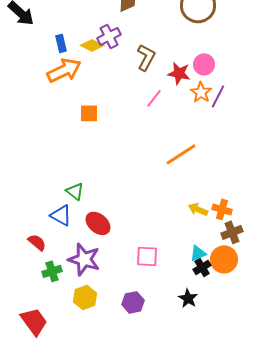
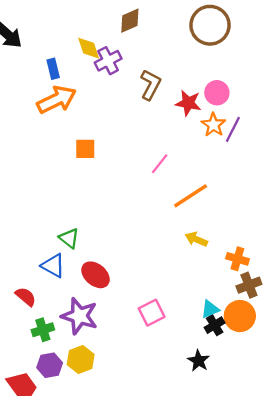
yellow diamond: (92, 45) -> (89, 48), moved, turned 45
pink line: (154, 98) -> (160, 164), moved
yellow arrow: (198, 209) -> (196, 239), moved
pink square: (147, 256) -> (152, 313), turned -30
purple hexagon: (133, 302) -> (50, 365), moved

